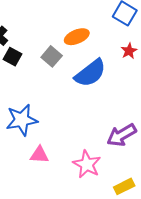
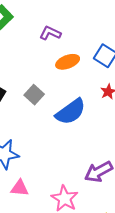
orange ellipse: (77, 37) -> (68, 62), moved

